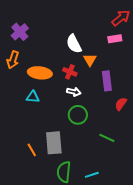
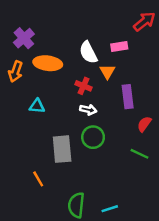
pink rectangle: (115, 39) -> (119, 47), moved
orange ellipse: (40, 73) -> (48, 63), moved
cyan triangle: (33, 97) -> (37, 106), moved
green line: (107, 138) -> (140, 154), moved
gray rectangle: (54, 143) -> (62, 149), moved

